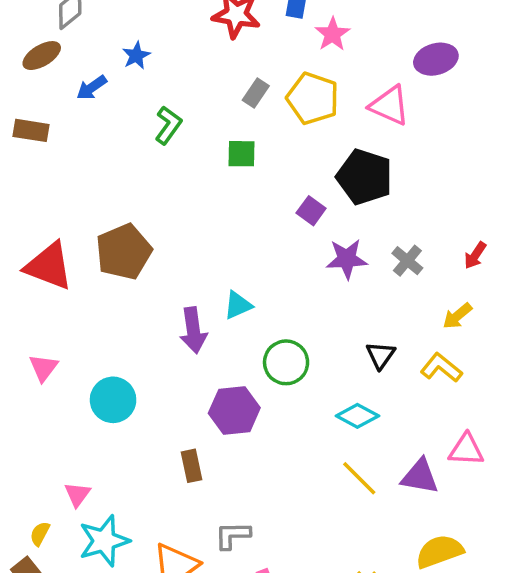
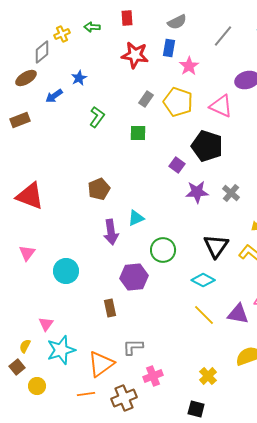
brown rectangle: (31, 130) -> (20, 120), turned -30
brown pentagon: (124, 252) -> (99, 189), moved, size x0.7
black triangle: (381, 355) -> (216, 246), size x1.5

